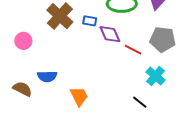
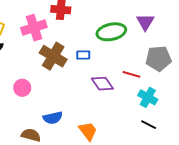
purple diamond: (110, 34) -> (102, 84), moved
cyan cross: (155, 76) -> (148, 97), moved

